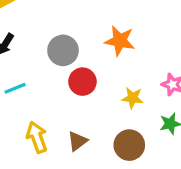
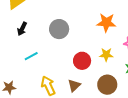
orange star: (120, 41) -> (106, 23), moved
red circle: (82, 82) -> (82, 61), moved

